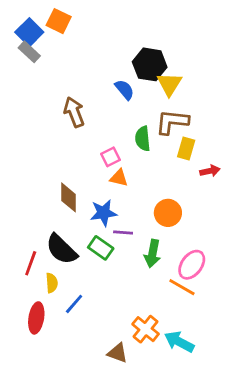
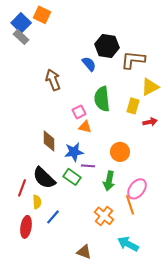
yellow triangle: (169, 84) -> (150, 87), moved, turned 30
brown L-shape: (172, 122) -> (133, 60), moved
green semicircle: (143, 139) -> (102, 99), size x1.4
orange line: (182, 287) -> (130, 205), turned 42
orange cross: (146, 329) -> (104, 216), moved

